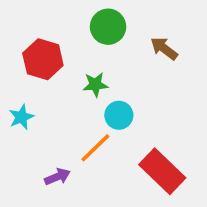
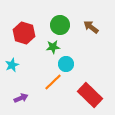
green circle: (108, 27) -> (60, 25), moved
purple arrow: (57, 177) -> (21, 98), moved

